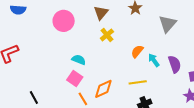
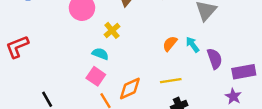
yellow cross: (107, 35) -> (112, 30), moved
cyan arrow: (154, 60) -> (193, 45), moved

